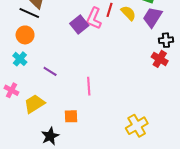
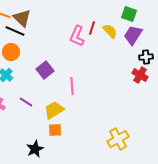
purple square: (79, 25) -> (45, 70), moved
purple line: (50, 71) -> (26, 102), moved
pink line: (89, 86) -> (72, 86), moved
yellow trapezoid: (34, 104) -> (54, 110), moved

